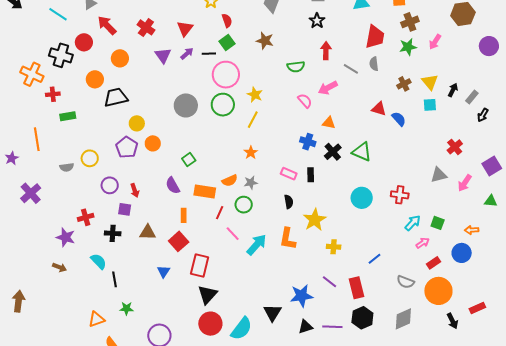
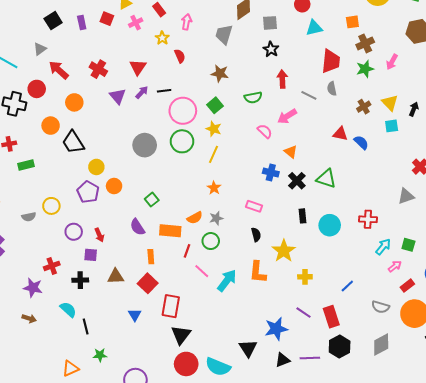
green square: (227, 43) -> (215, 105), moved
black trapezoid: (116, 97) -> (73, 142), turned -105
orange triangle: (329, 123) -> (291, 152), turned 32
black rectangle: (311, 175) -> (303, 216), moved
cyan semicircle: (241, 329) -> (218, 367), turned 80

